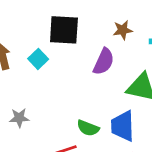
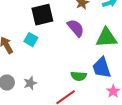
purple semicircle: (104, 62) -> (76, 28), turned -48

